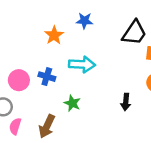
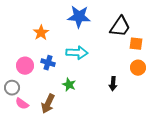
blue star: (84, 21) -> (79, 17), size x1.6
orange star: (54, 35) -> (41, 33), moved
pink semicircle: (15, 126) -> (22, 104), turned -72

